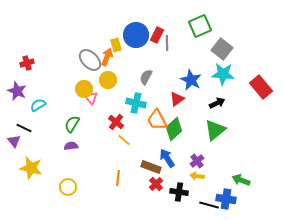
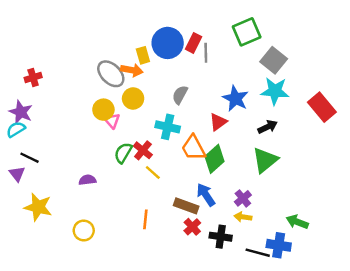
orange arrow: (107, 57) -> (132, 70), turned 78
cyan semicircle: (38, 105) -> (16, 129), moved
green semicircle: (72, 124) -> (123, 153), moved

